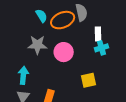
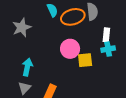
gray star: (37, 45) -> (22, 27), moved, turned -30
yellow square: (89, 80) -> (85, 60), moved

